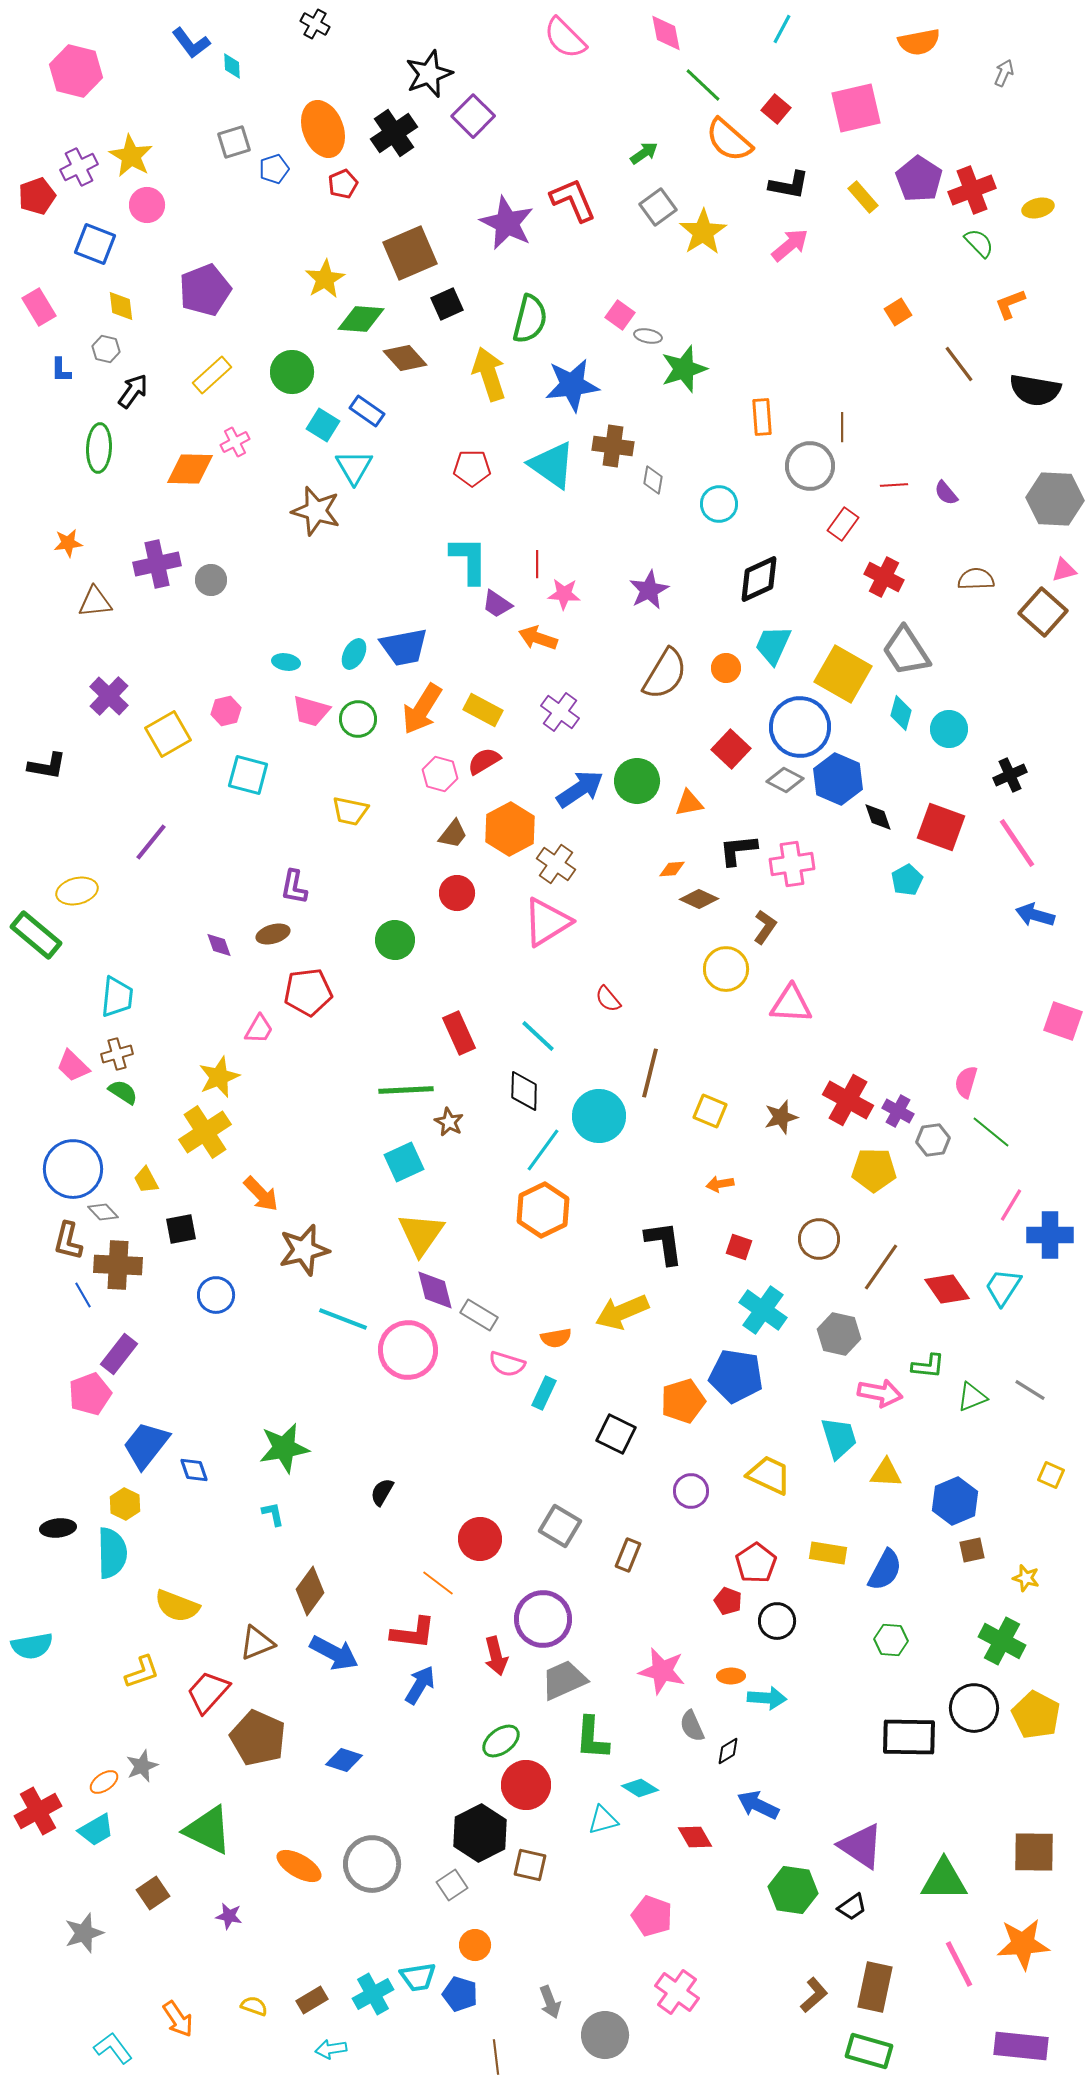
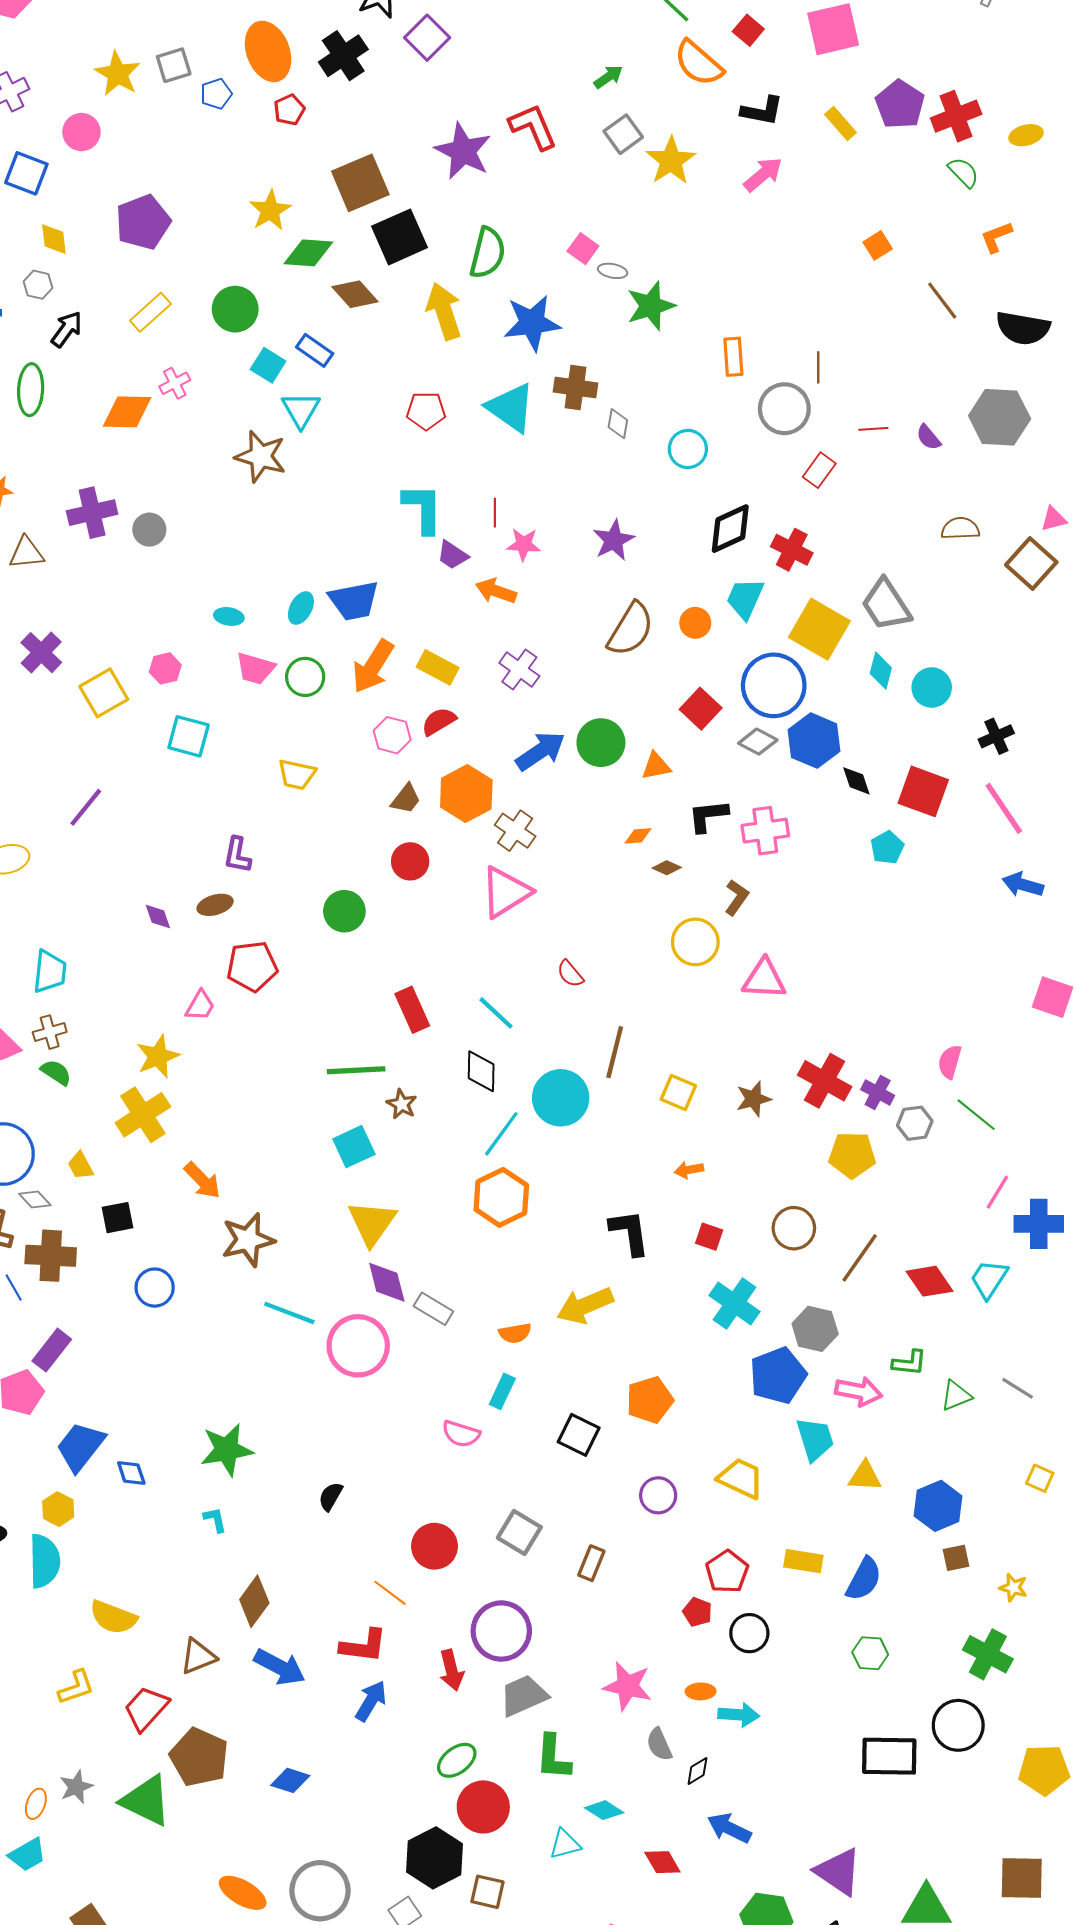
yellow star: (131, 156) -> (118, 74), moved
black square: (447, 304) -> (400, 237), size x1.6
gray hexagon: (1055, 499) -> (1000, 417), moved
red cross: (884, 577) -> (792, 550), moved
brown diamond: (699, 899) -> (667, 868), size x0.7
pink semicircle: (507, 1364) -> (461, 1434), moved
blue pentagon: (736, 1376) -> (778, 1376), moved, turned -30
yellow pentagon: (1036, 1715) -> (1044, 1770), moved, turned -30
orange ellipse: (104, 1782) -> (36, 1804), turned -36
green triangle: (208, 1830) -> (146, 1801), moved

